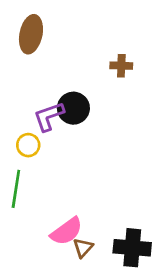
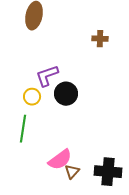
black circle: (73, 108) -> (66, 94), moved

